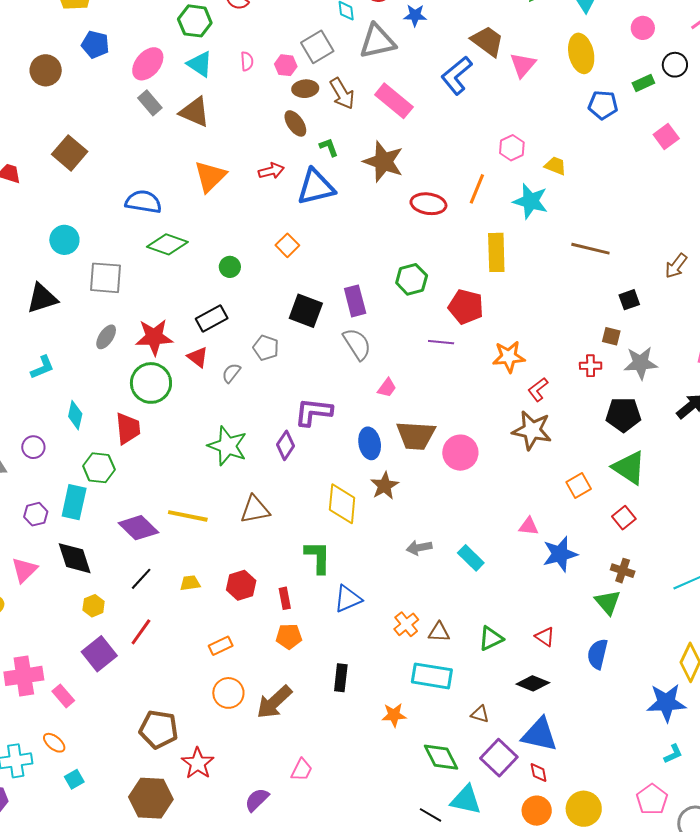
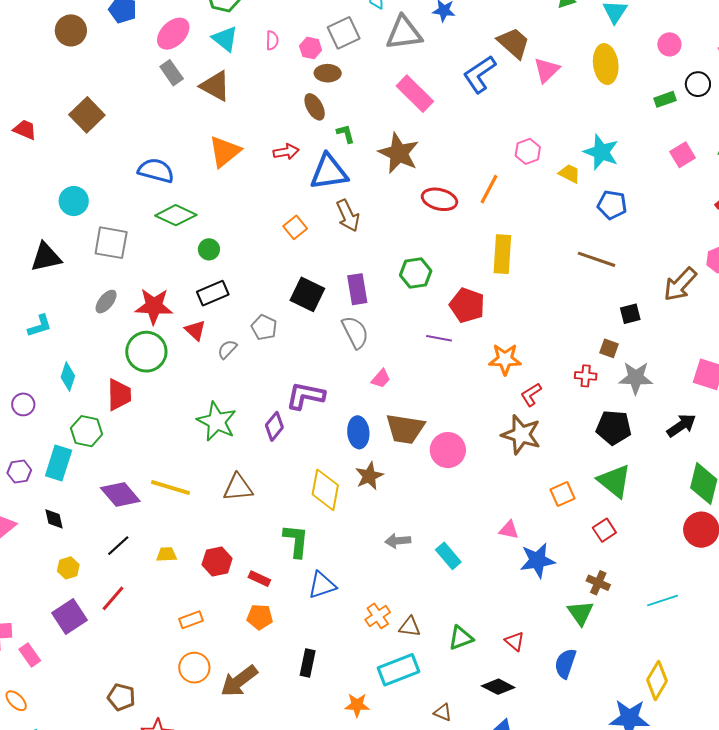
brown arrow: (342, 94) -> (348, 216), moved
blue pentagon: (603, 105) -> (612, 205), moved
cyan star: (531, 201) -> (601, 152), moved
brown arrow: (676, 266) -> (680, 284), size x1.4
green circle: (230, 267) -> (209, 249), moved
black diamond: (75, 558) -> (54, 519), size x0.6
red rectangle: (285, 598) -> (259, 579), turned -60
cyan rectangle: (432, 676) -> (398, 670), turned -36
brown pentagon: (159, 729) -> (121, 697), size x0.7

